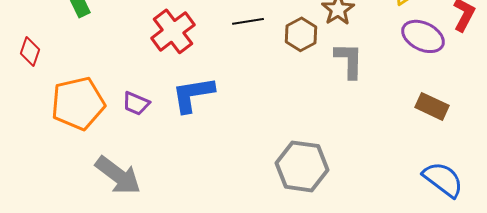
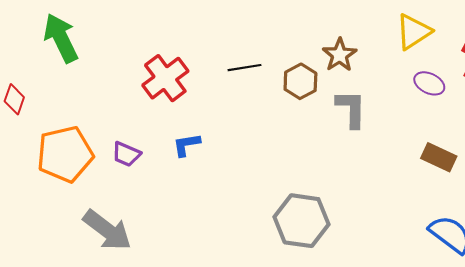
purple ellipse: (423, 36) -> (429, 83), size x0.7
blue L-shape: (193, 94) -> (186, 145), size x0.6

